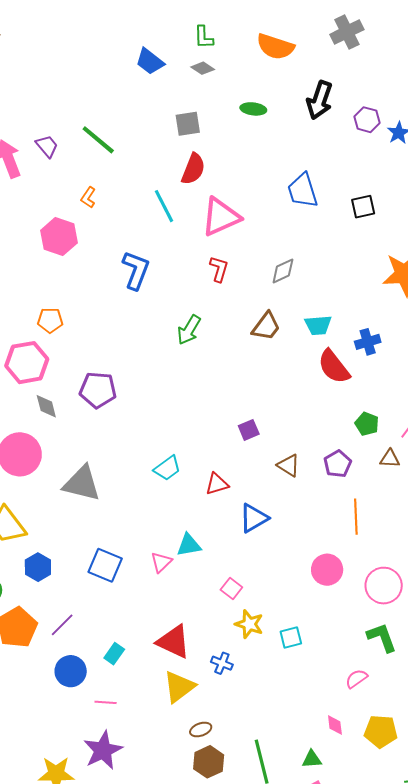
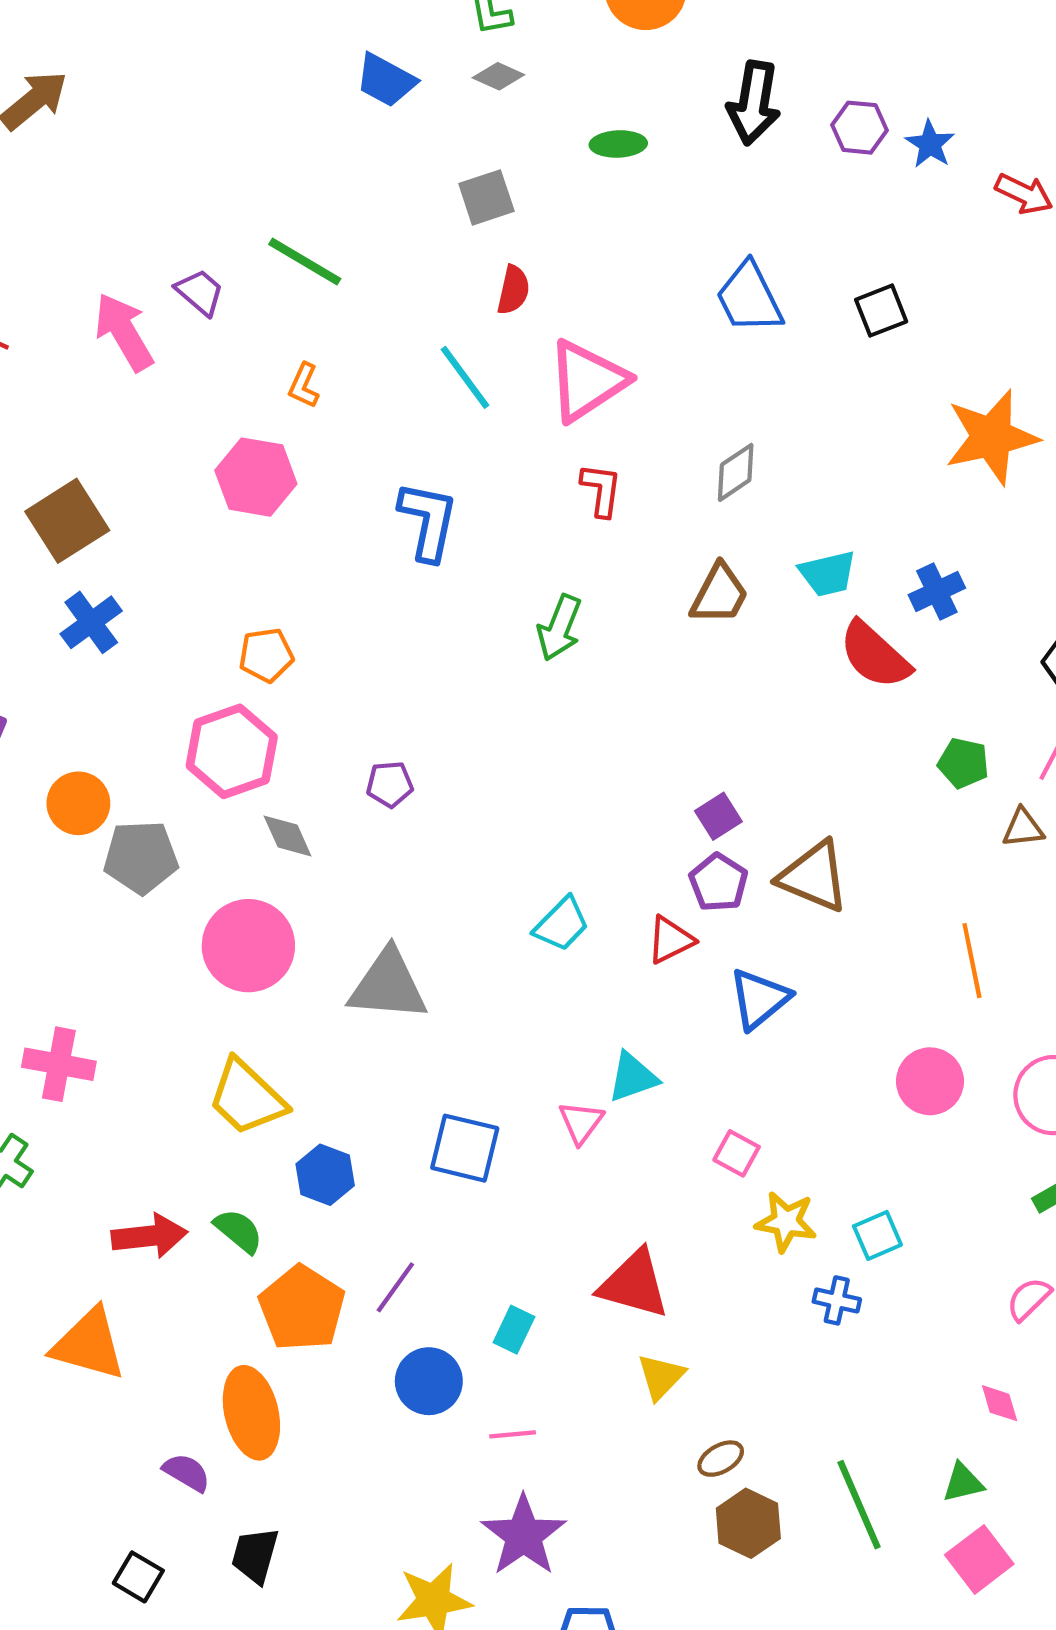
red semicircle: (193, 169) -> (513, 290), size x0.7
purple pentagon: (98, 390) -> (390, 784), size x0.6
purple pentagon: (338, 464) -> (718, 882), moved
brown triangle: (289, 465) -> (814, 876), size x1.5
blue cross: (222, 663) -> (837, 1300), moved
yellow triangle: (179, 687) -> (661, 1377), size x0.7

